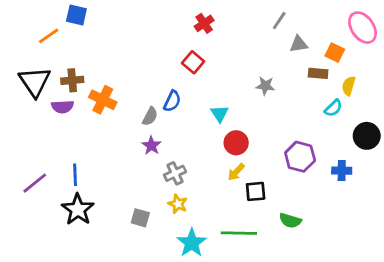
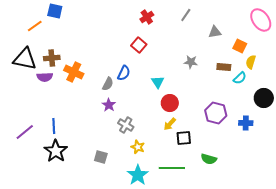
gray line: (279, 21) -> (186, 15), moved
orange square: (335, 53) -> (240, 46), moved
brown rectangle: (318, 73) -> (224, 67), moved
black triangle: (35, 82) -> (25, 59), turned -45
gray cross: (175, 173) -> (126, 125), turned -35
yellow star: (178, 204) -> (138, 147), moved

